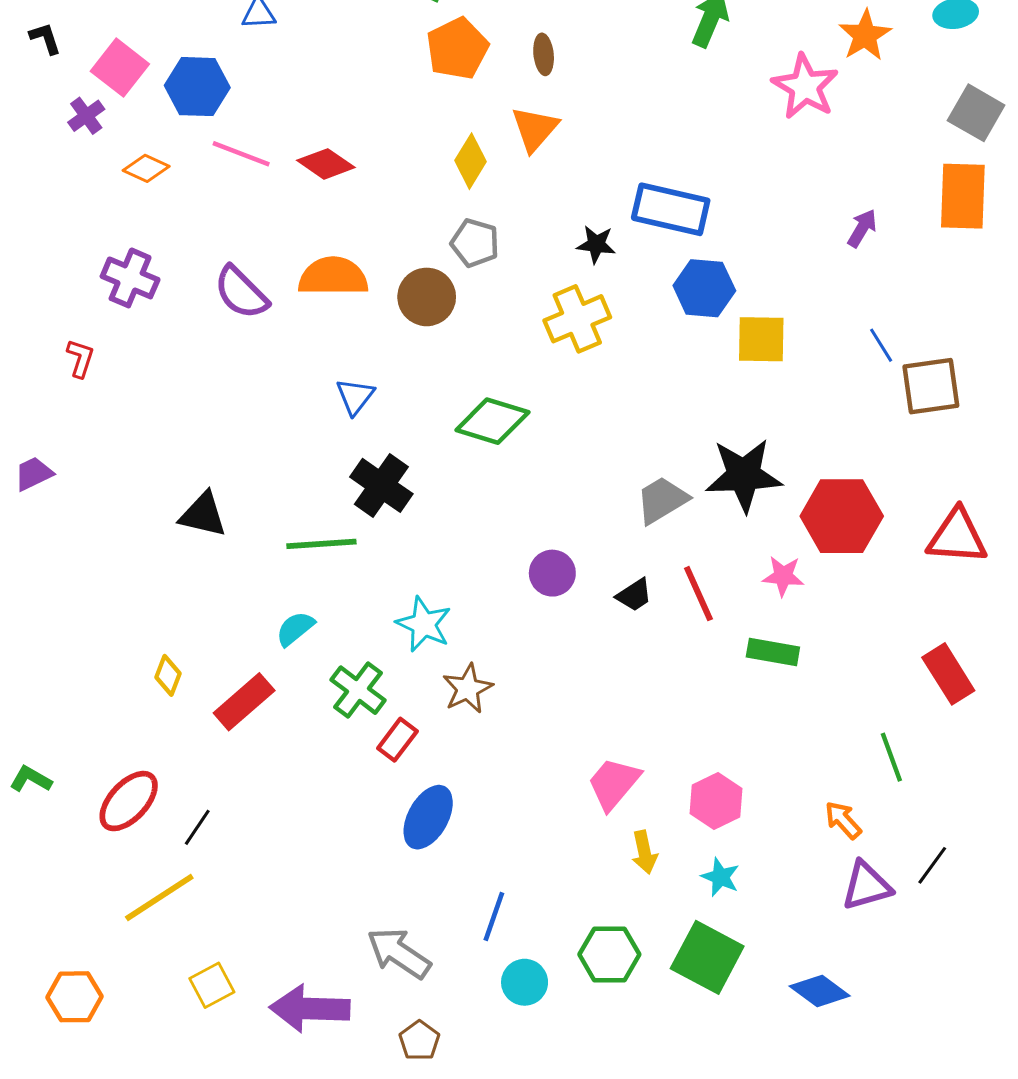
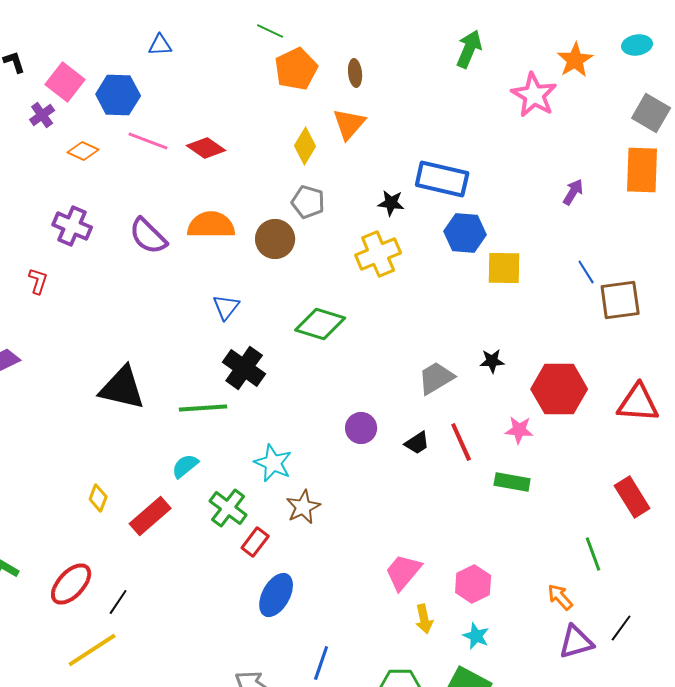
black star: (744, 475) -> (492, 361), size x0.5
black triangle: (203, 515) -> (122, 388), size x1.4

